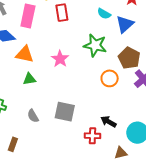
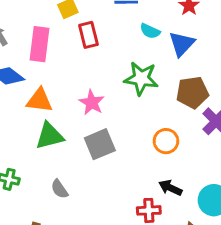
brown pentagon: (129, 58) -> (192, 92), turned -30
orange circle: (110, 78) -> (166, 141), moved
green triangle: (29, 79) -> (50, 136), size x1.5
gray square: (65, 112) -> (100, 144), moved, turned -30

